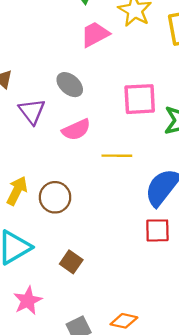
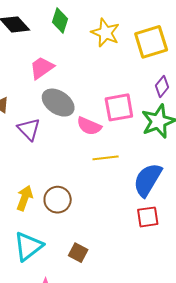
pink trapezoid: (95, 34) -> (42, 68), moved
gray ellipse: (70, 85) -> (58, 103), size x1.4
pink semicircle: (76, 130) -> (89, 126), moved, turned 55

